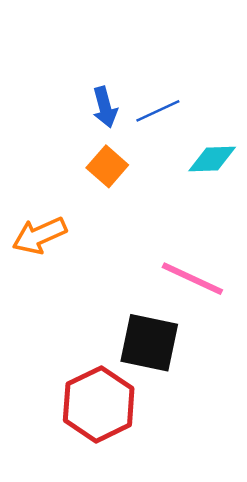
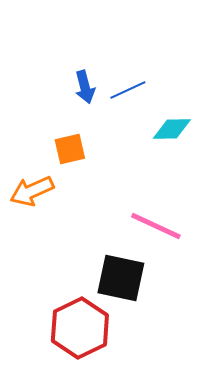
orange square: (107, 166) -> (70, 149), moved, turned 36

